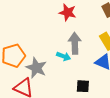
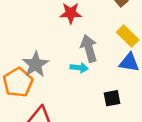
gray star: (36, 68) -> (35, 64), moved, turned 30

